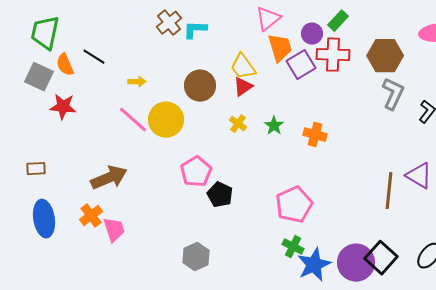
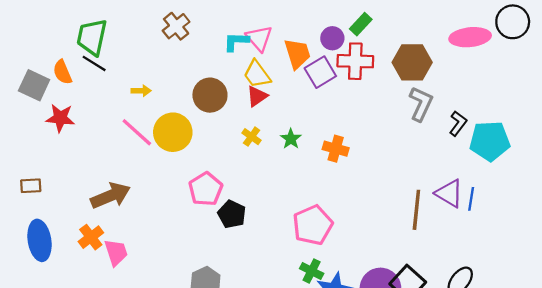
pink triangle: (268, 19) -> (259, 38), moved, turned -32
cyan L-shape: (195, 30) -> (236, 42), moved
green trapezoid: (45, 33) -> (92, 37), moved

